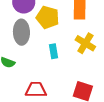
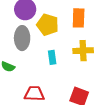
yellow cross: (85, 43) -> (83, 51), turned -36

